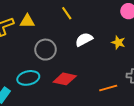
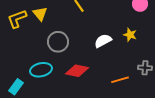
yellow triangle: (27, 21) -> (40, 14), turned 49
white semicircle: (84, 39) -> (103, 41), moved

